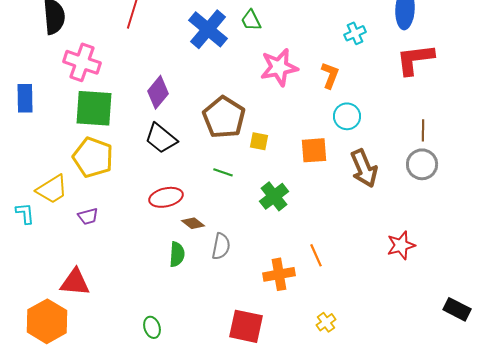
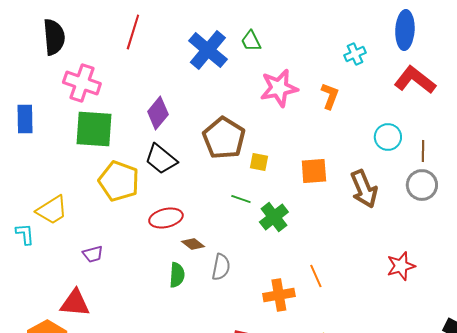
red L-shape: (415, 59) -> (415, 80), turned 45
cyan circle: (347, 116) -> (388, 137), moved
yellow pentagon: (93, 157) -> (119, 181), moved
green line: (223, 172) -> (241, 199), moved
purple trapezoid: (88, 216) -> (93, 254), moved

